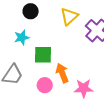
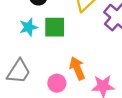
green square: (43, 55) -> (55, 27), moved

